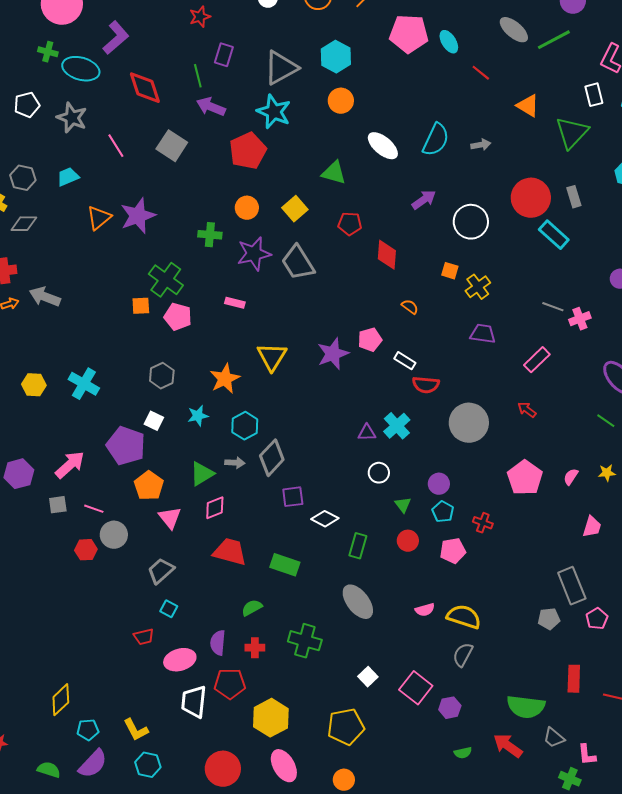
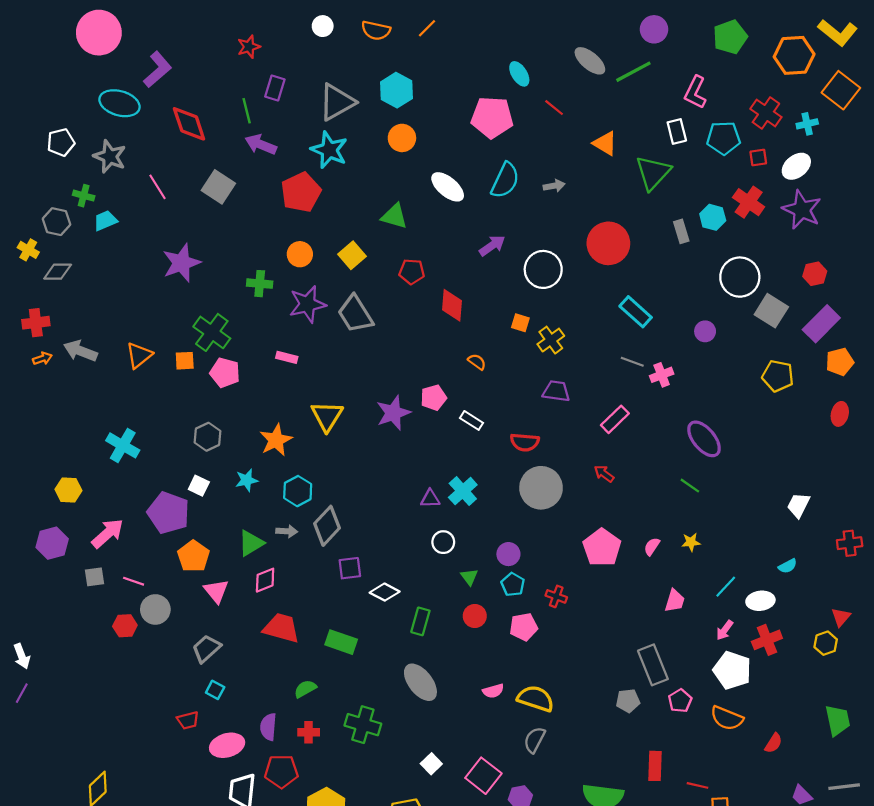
pink pentagon: (409, 34) -> (492, 117), moved
green cross: (48, 52) -> (84, 196), moved
gray rectangle: (574, 197) -> (681, 231), moved
orange triangle: (99, 218) -> (139, 355), moved
cyan rectangle: (554, 235) -> (636, 312), moved
yellow hexagon: (34, 385) -> (68, 490), moved
red semicircle: (426, 385) -> (525, 442), moved

